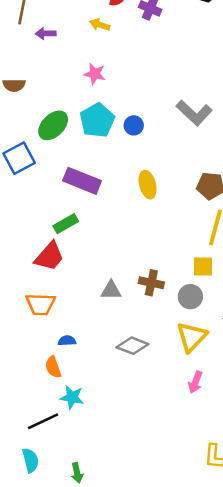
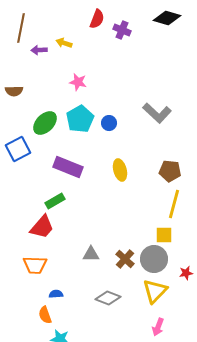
yellow arrow: (100, 25) -> (64, 43), moved
brown cross: (151, 283) -> (125, 259), moved, turned 30
gray circle: (190, 297) -> (154, 259), size x1.4

